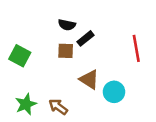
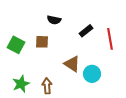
black rectangle: (85, 38) -> (86, 31), moved
brown square: (66, 51) -> (42, 42), moved
brown arrow: (58, 107) -> (47, 86), turned 49

